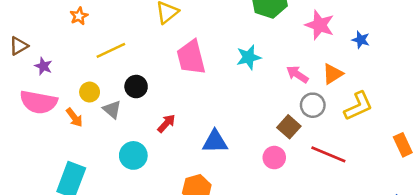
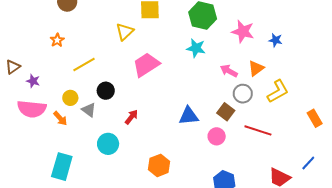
pink trapezoid: (191, 57) -> (146, 65), turned 76
cyan star: (249, 57) -> (196, 48), moved, turned 30
blue triangle: (215, 142) -> (189, 116), moved

